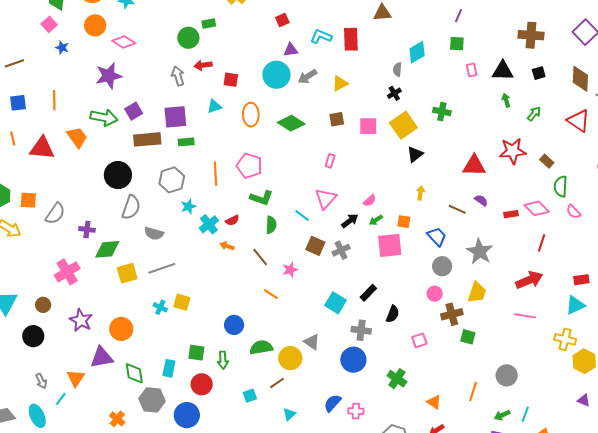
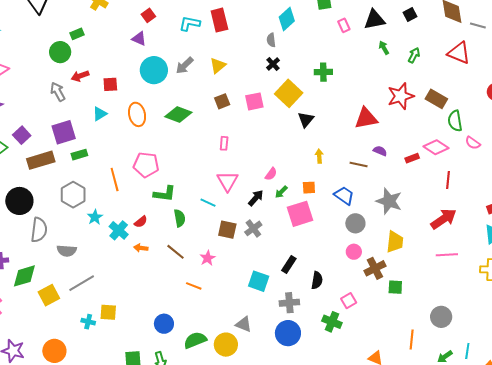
purple triangle: (291, 50) -> (139, 39), moved, turned 42
brown rectangle: (547, 161) -> (436, 99), size x1.5
green cross: (397, 379) -> (332, 322), moved

